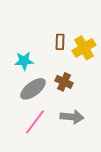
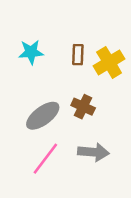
cyan star: (24, 61) -> (31, 52), moved

